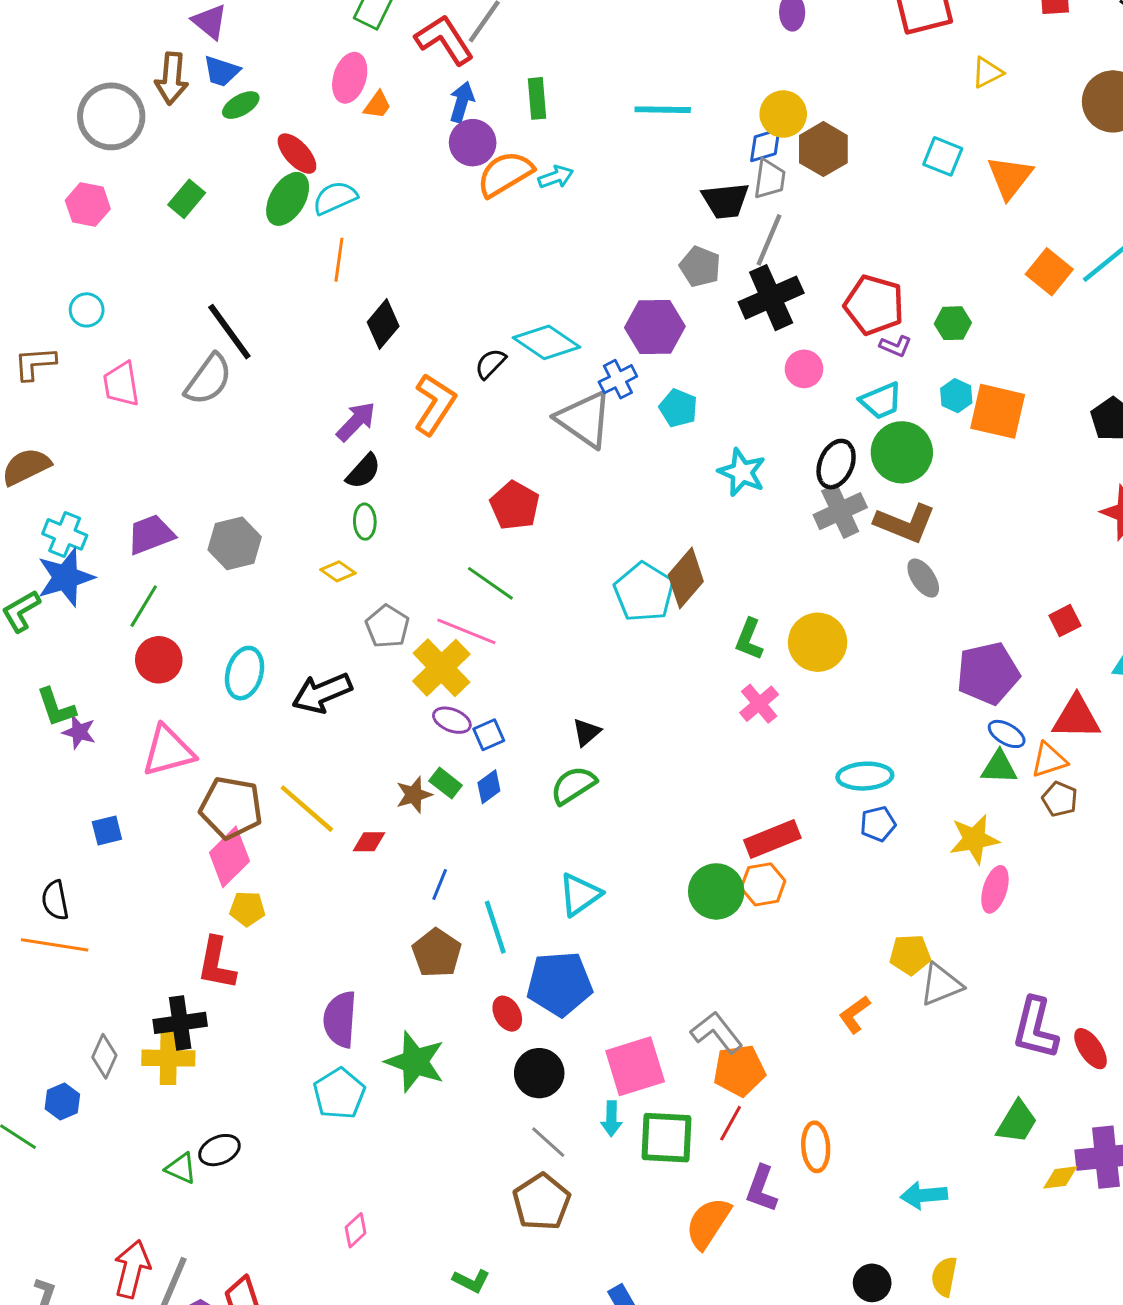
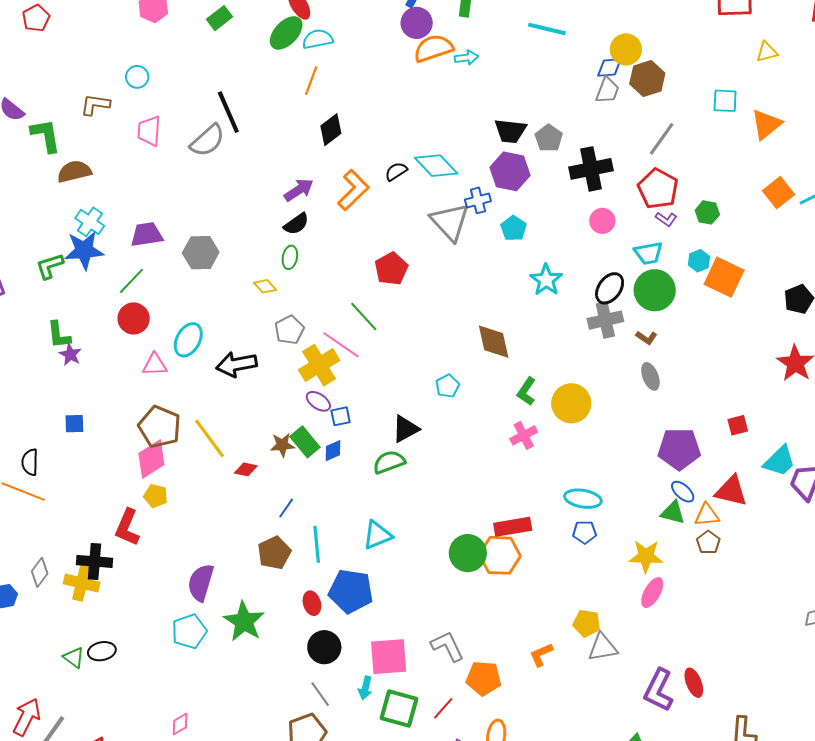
cyan square: (943, 156) -> (725, 101), turned -32
black trapezoid: (725, 201) -> (510, 131), moved
gray line: (769, 240) -> (662, 139), moved
brown L-shape: (905, 523) -> (646, 338), size x0.5
brown diamond: (686, 578) -> (494, 342), turned -66
cyan pentagon: (644, 592) -> (447, 386), moved, size x0.6
black triangle: (587, 732) -> (405, 429), size x1.4
pink triangle: (168, 751) -> (155, 365), moved, size x0.7
green rectangle: (446, 783) -> (305, 442), size x1.4
orange hexagon: (763, 884) -> (500, 555), size x1.4
red ellipse: (1091, 1049) -> (694, 683), moved
orange pentagon: (739, 1070) -> (484, 678), moved

